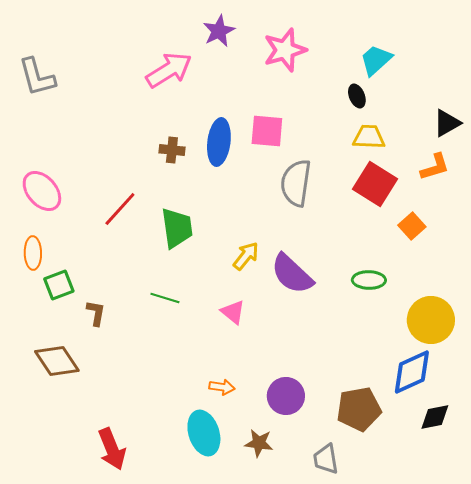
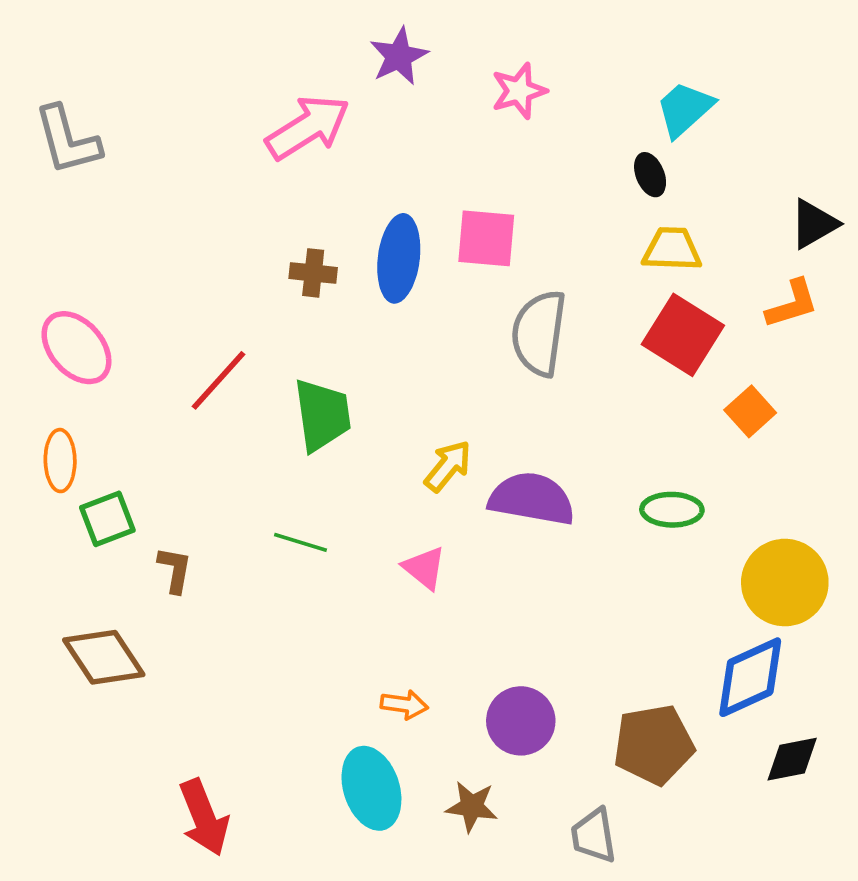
pink star: (285, 50) -> (519, 91), size x0.7
purple semicircle: (292, 274) -> (532, 499), turned 147

